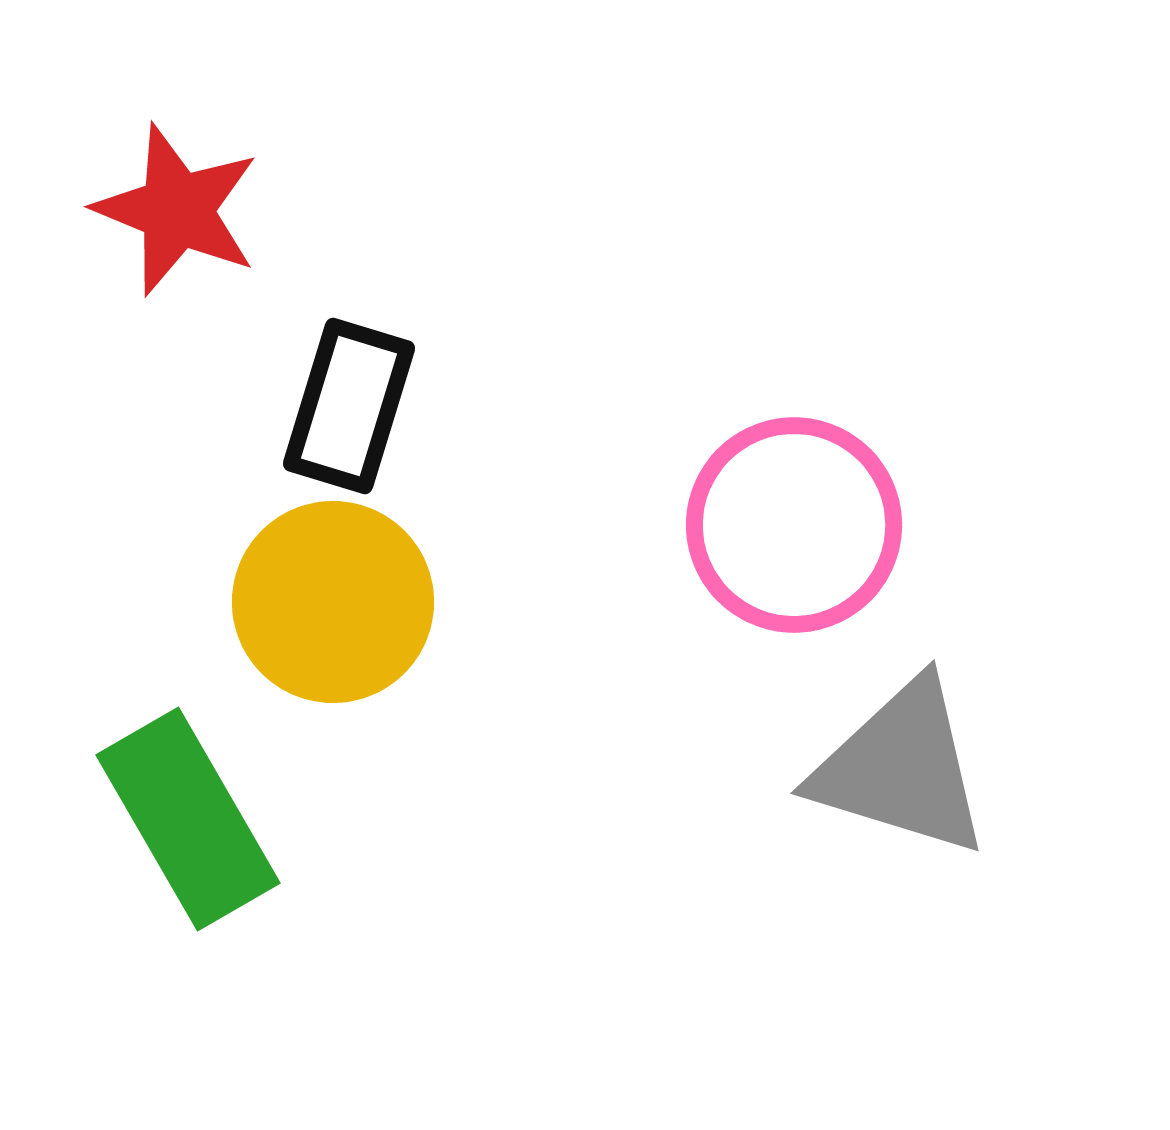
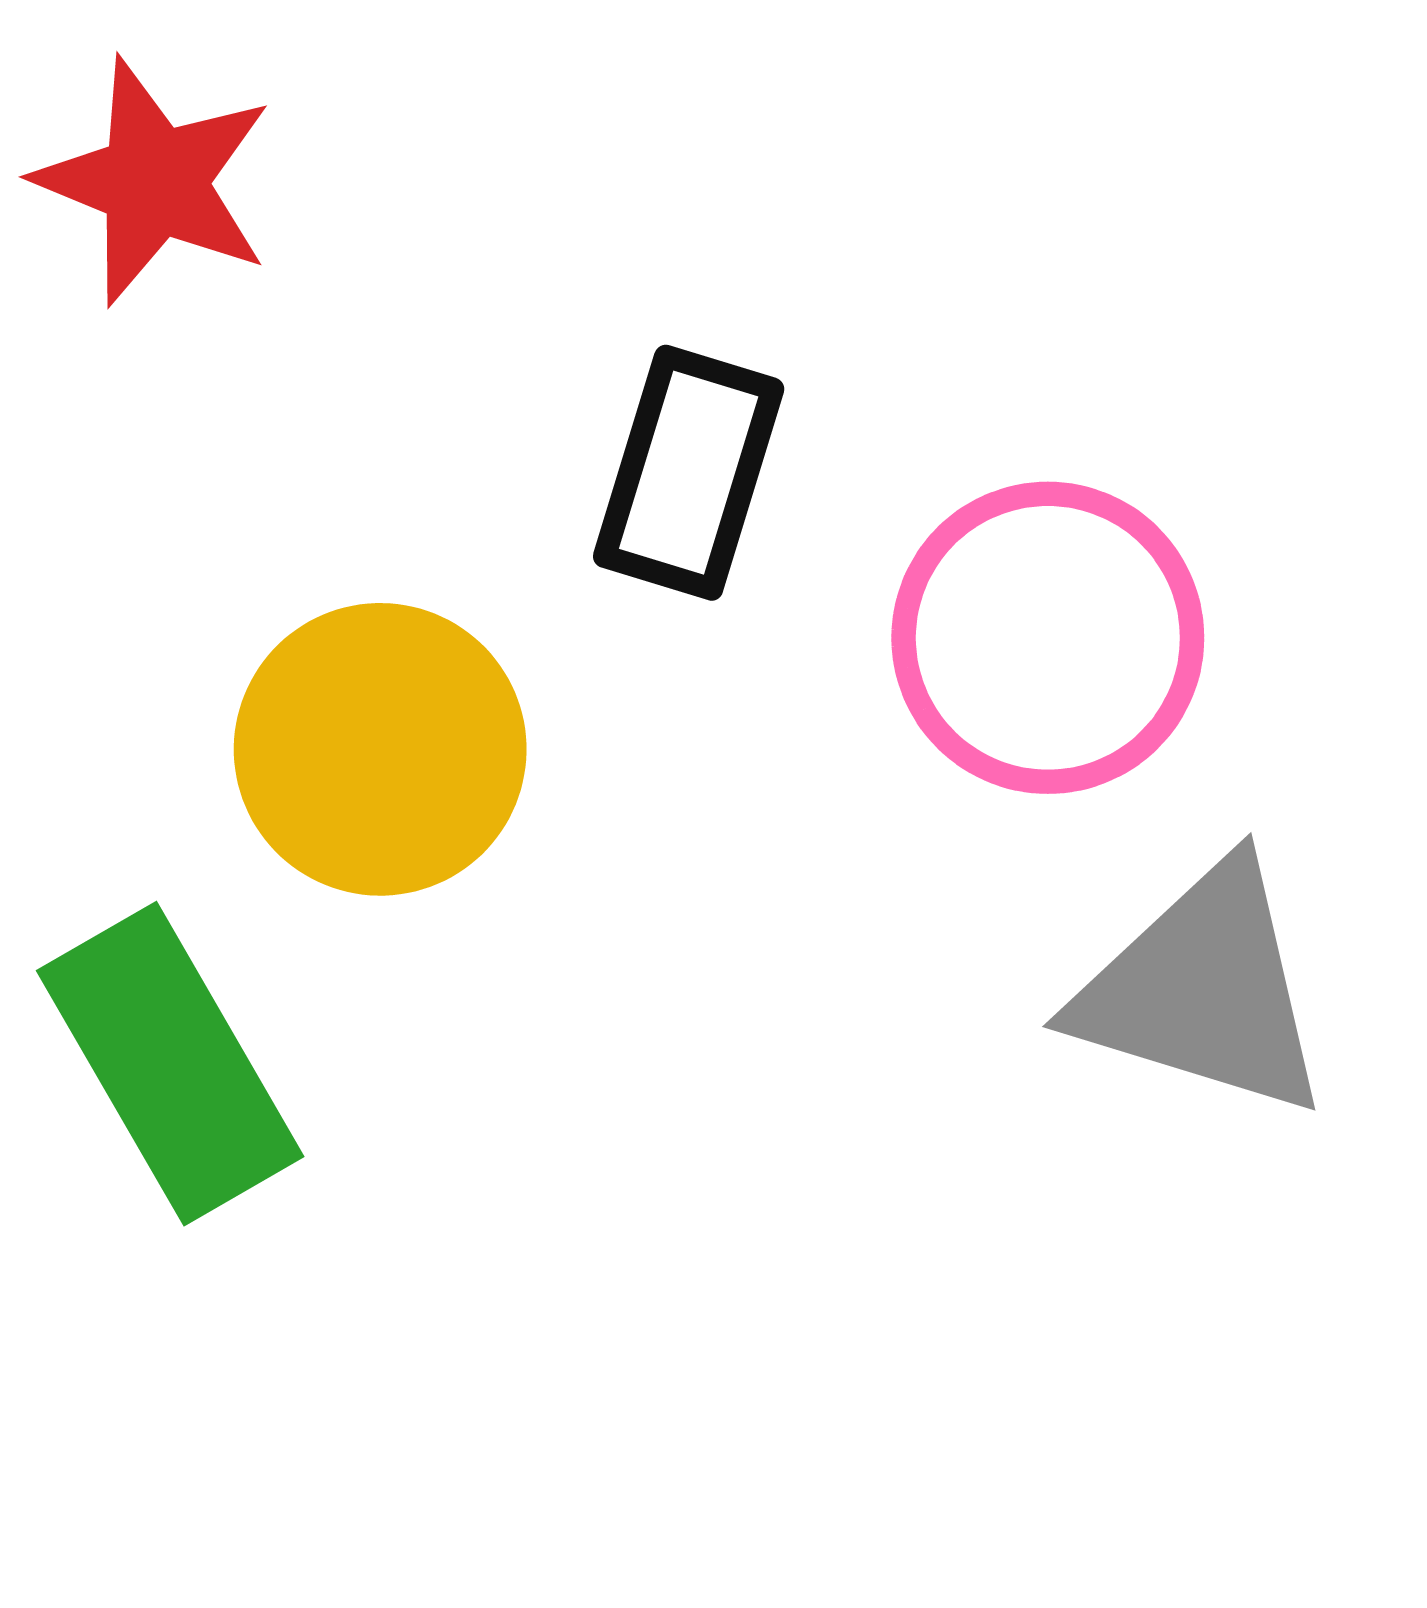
black rectangle: (349, 406) -> (689, 473), moved

